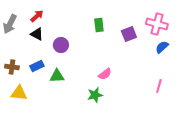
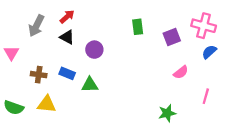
blue rectangle: (37, 66) -> (67, 73), turned 48
pink semicircle: (105, 74) -> (181, 72), moved
green star: (95, 95) -> (167, 113), moved

